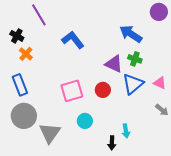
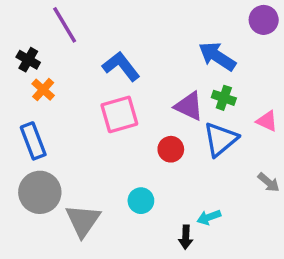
pink triangle: (160, 83) -> (267, 121), moved
pink square: (72, 91) -> (119, 114), moved
cyan arrow: (126, 131) -> (209, 217), turned 80

